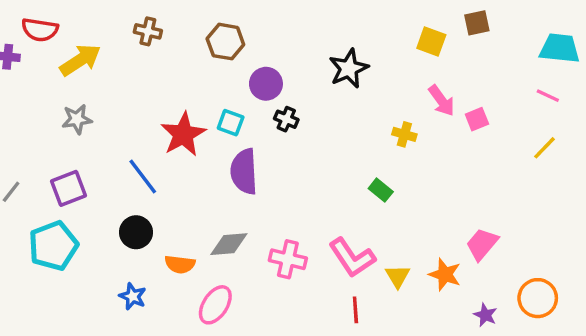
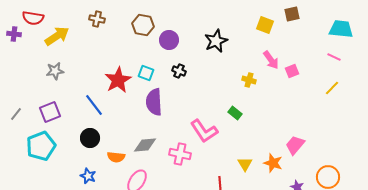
purple circle: (266, 84) -> (169, 40), moved
pink L-shape: (352, 258) -> (204, 131), moved

